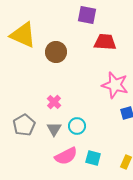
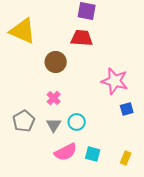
red trapezoid: (105, 42) -> (82, 38), moved
brown circle: (56, 52) -> (56, 62), moved

